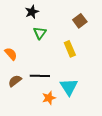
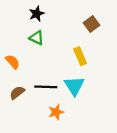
green triangle: (40, 33) -> (37, 38), moved, turned -40
cyan triangle: (69, 87) -> (74, 86), moved

